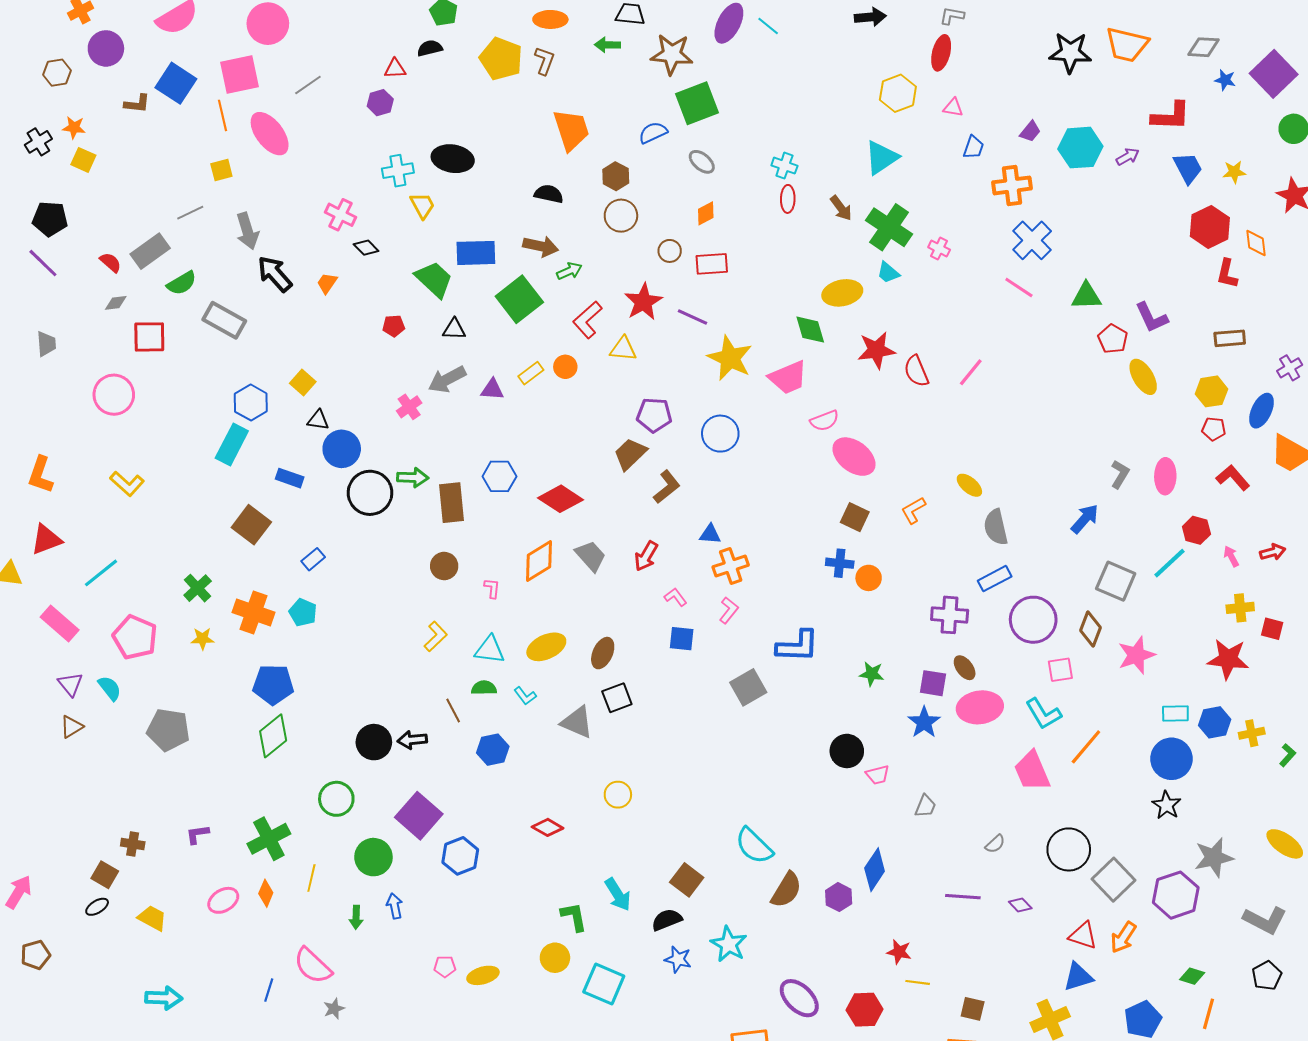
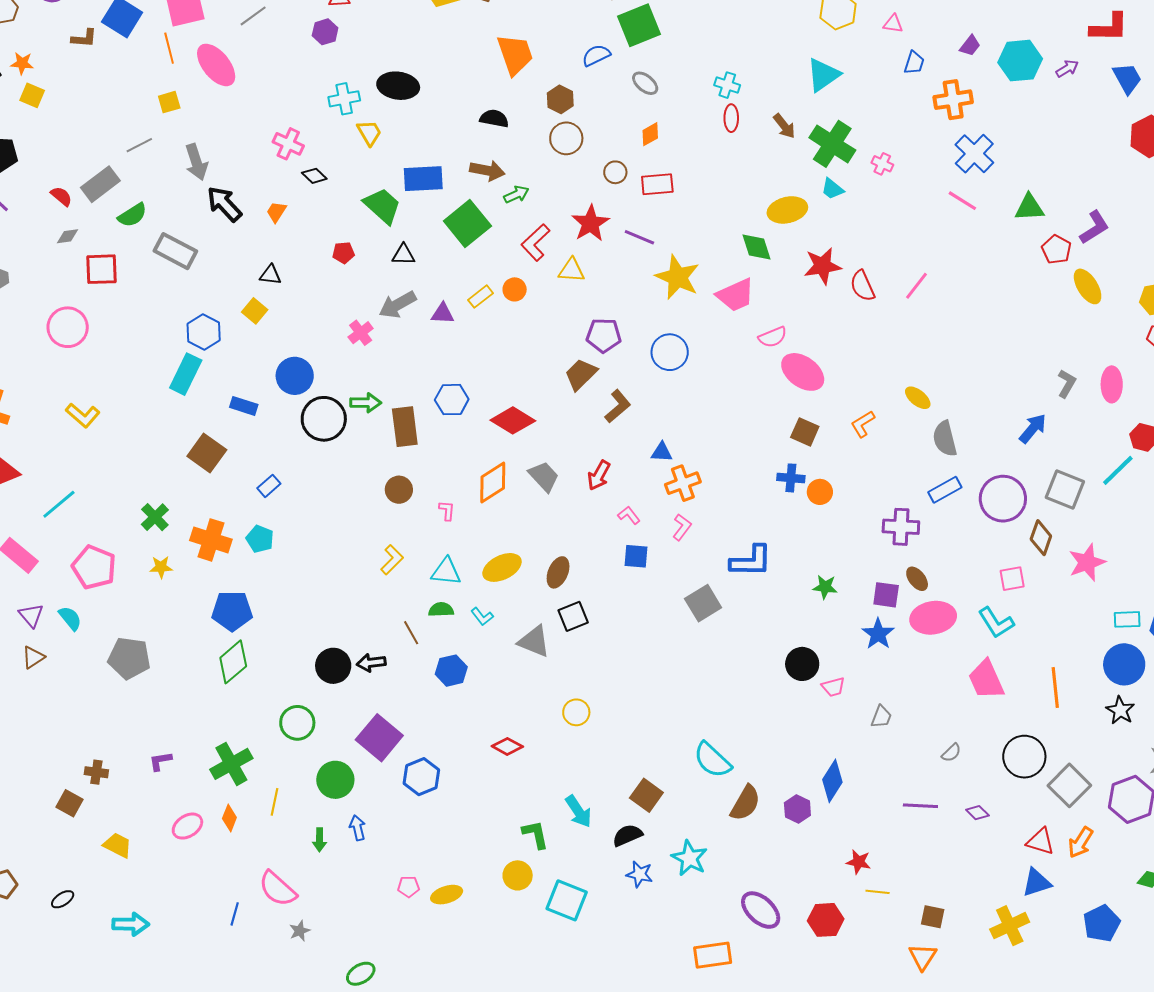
purple L-shape: (1151, 318) -> (1094, 227), turned -96
black triangle: (318, 420) -> (271, 275), moved
purple circle: (1033, 620) -> (1003, 499), moved
orange line: (1086, 747) -> (1055, 688), moved, turned -45
black ellipse: (97, 907) -> (63, 899), moved

